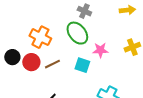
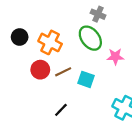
black circle: (12, 57) -> (20, 37), moved
cyan square: (82, 65) -> (86, 79), moved

